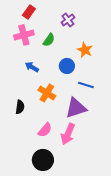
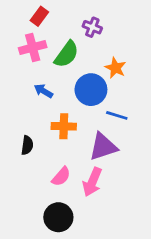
purple cross: (68, 20) -> (92, 27), turned -32
green semicircle: (49, 40) -> (67, 54), size x1.5
blue circle: (67, 66) -> (91, 90), size x1.5
orange cross: (47, 93) -> (64, 126), turned -30

